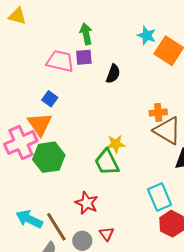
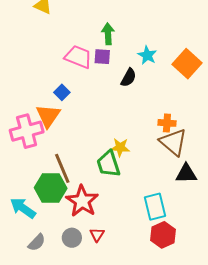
cyan star: (147, 35) -> (147, 55), moved
green hexagon: (49, 157) -> (51, 188), moved
red star: (87, 203) -> (82, 201), size x1.4
brown line: (56, 227) -> (62, 168), moved

